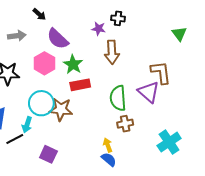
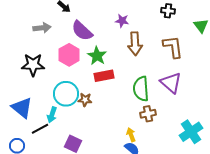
black cross: (118, 18) -> (168, 11), moved
brown L-shape: (161, 73) -> (173, 47), moved
brown star: (61, 109) -> (85, 100), size x0.6

